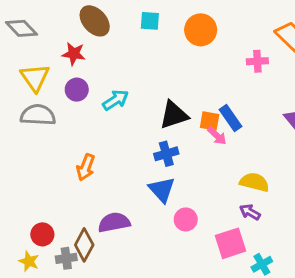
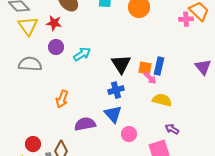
pink cross: (257, 61) -> (186, 19), moved
yellow triangle: (35, 78) -> (28, 26), moved
black triangle: (174, 115) -> (121, 64), turned -45
blue rectangle: (230, 118) -> (159, 66), turned 48
yellow semicircle: (254, 182) -> (162, 100), moved
purple semicircle: (114, 222) -> (85, 124), moved

